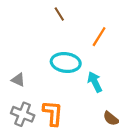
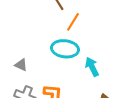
orange line: (99, 37) -> (73, 22), moved

